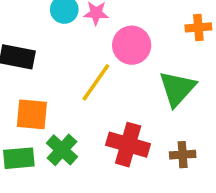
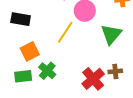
orange square: (32, 114) -> (30, 51), turned -30
red cross: (128, 145) -> (93, 79), moved, turned 35

